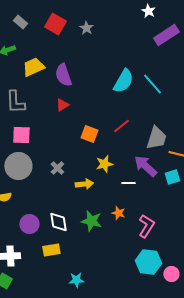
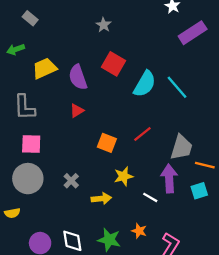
red square: (55, 24) -> (114, 64), moved
purple arrow: (145, 166) -> (169, 179), turned 45
white line: (128, 183) -> (150, 197), turned 32

